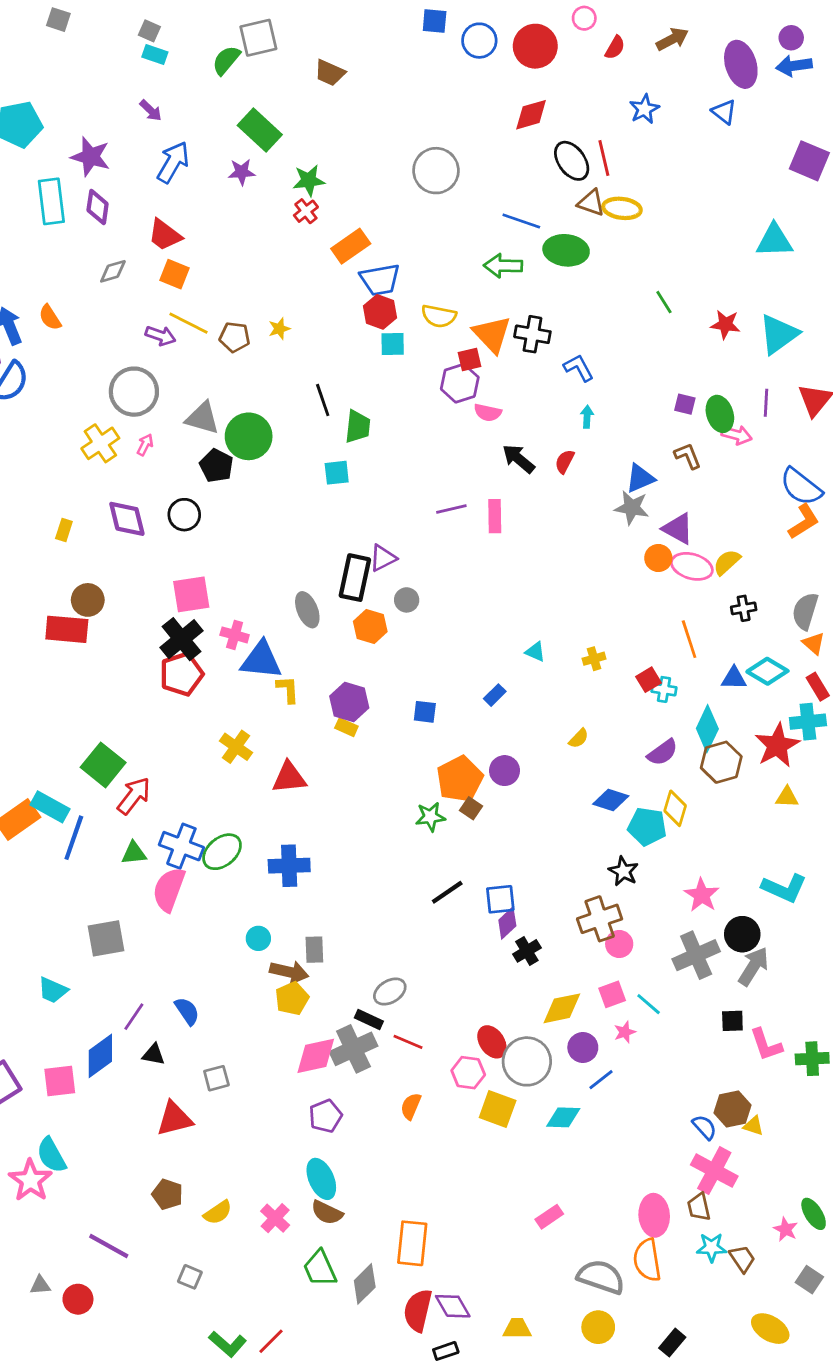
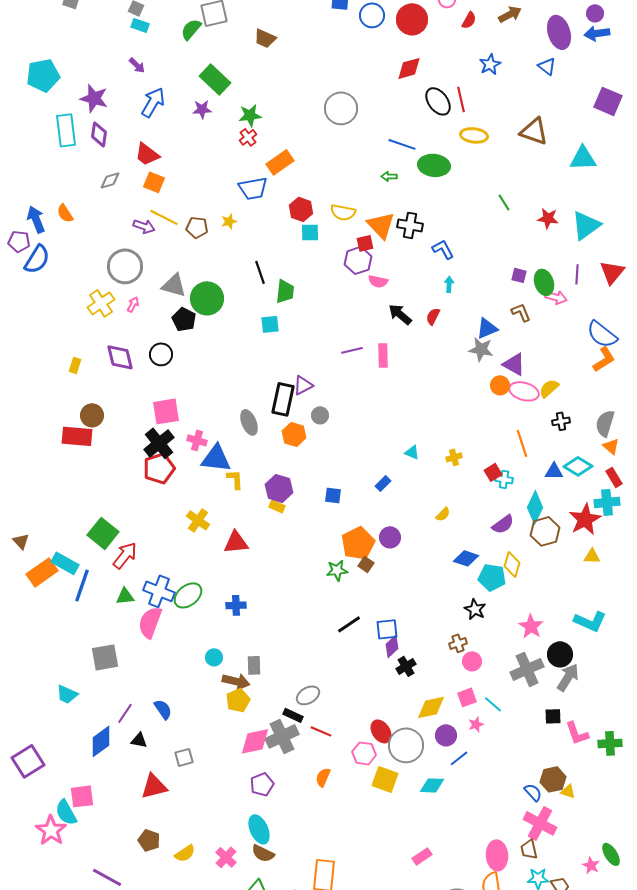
brown triangle: (591, 203) -> (534, 131), moved, size x1.4
green arrow: (503, 266) -> (389, 176), size x0.6
blue trapezoid: (380, 280) -> (253, 188), moved
blue cross: (289, 866) -> (236, 605), size x0.7
brown cross: (600, 919) -> (458, 643), size x0.6
pink square: (60, 1081) -> (82, 796), moved

